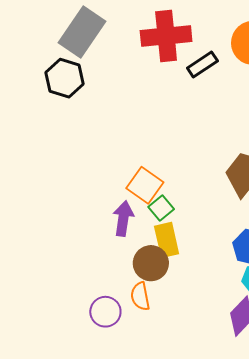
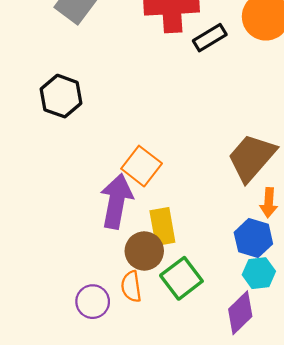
black hexagon: (65, 78) -> (61, 96), moved
green square: (161, 208) -> (181, 278), moved, size x1.5
purple arrow: (123, 219) -> (116, 201), size x1.4

